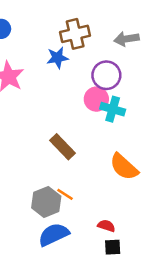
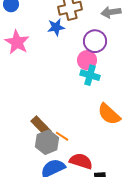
cyan cross: (113, 109) -> (90, 75), moved
brown rectangle: (62, 147) -> (41, 126), moved
red semicircle: (106, 226) -> (81, 161), moved, size x1.6

